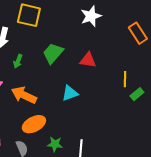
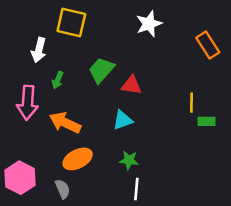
red triangle: (88, 60) -> (131, 85), moved
green rectangle: (137, 94) -> (206, 121), turned 40
green star: (55, 144) -> (129, 160), moved

